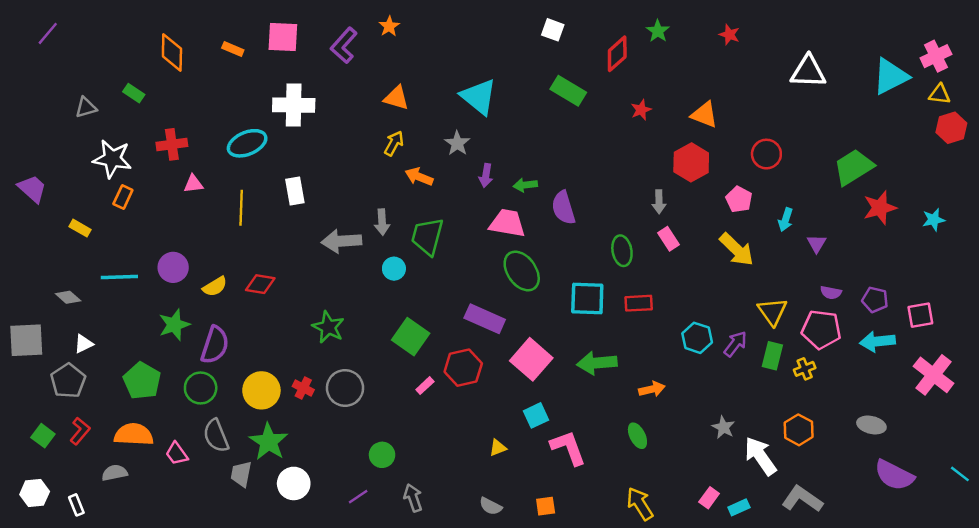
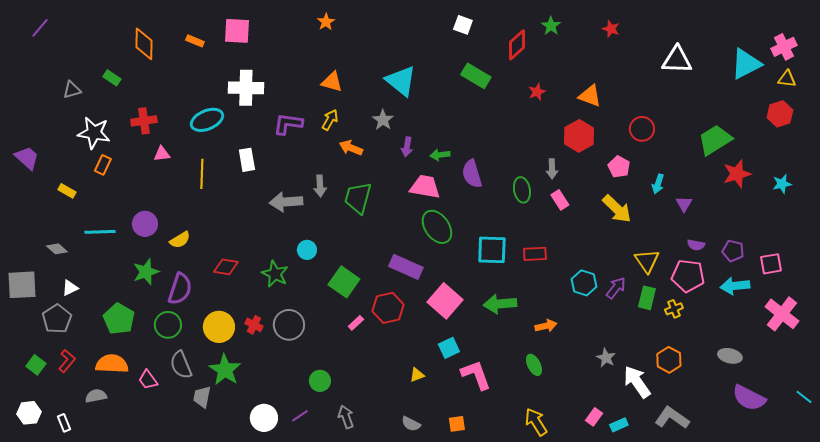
purple L-shape: (344, 45) -> (288, 124), moved, turned 56
red hexagon: (951, 128) -> (780, 114), moved
green ellipse: (622, 251) -> (522, 190), moved
cyan circle: (394, 269) -> (307, 250), moved
red diamond: (260, 284) -> (226, 267), moved
white circle: (294, 483) -> (264, 418), moved

